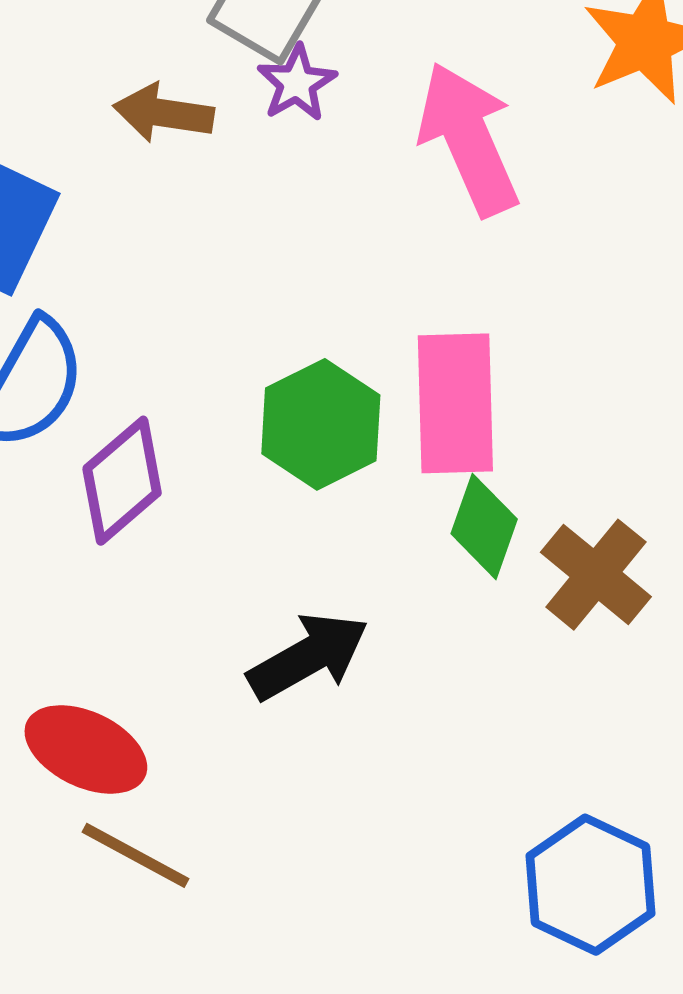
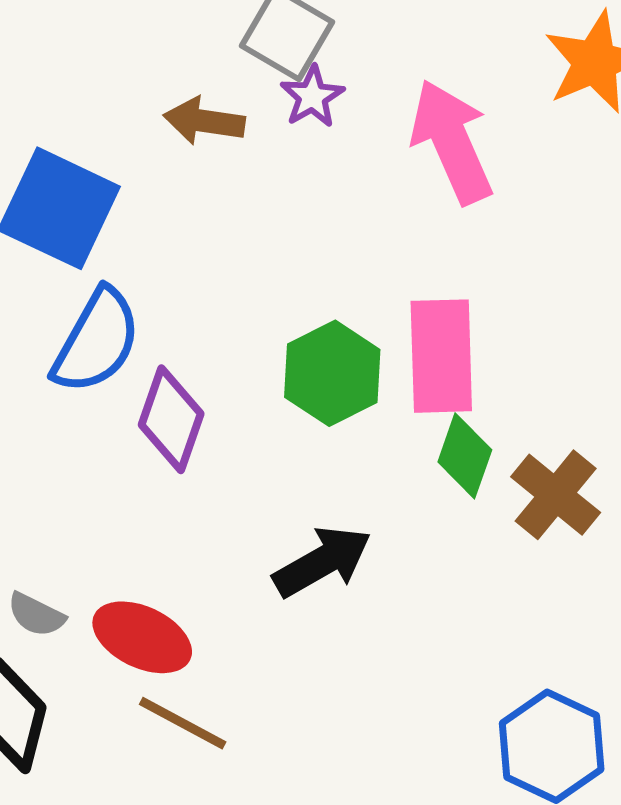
purple diamond: (122, 481) -> (171, 419), turned -30

